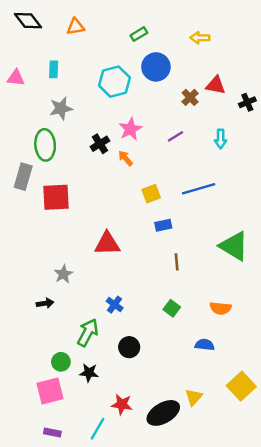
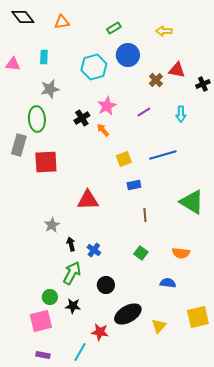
black arrow: (45, 303) -> (71, 244), moved, turned -96
yellow square: (241, 386) -> (198, 317), turned 30
black ellipse: (163, 413) -> (128, 314), moved

